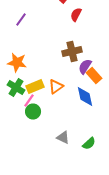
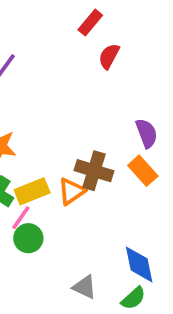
brown cross: (72, 52) -> (94, 171), moved, turned 30
purple semicircle: (85, 66) -> (147, 133), moved, turned 126
blue diamond: (85, 96) -> (139, 264), moved

